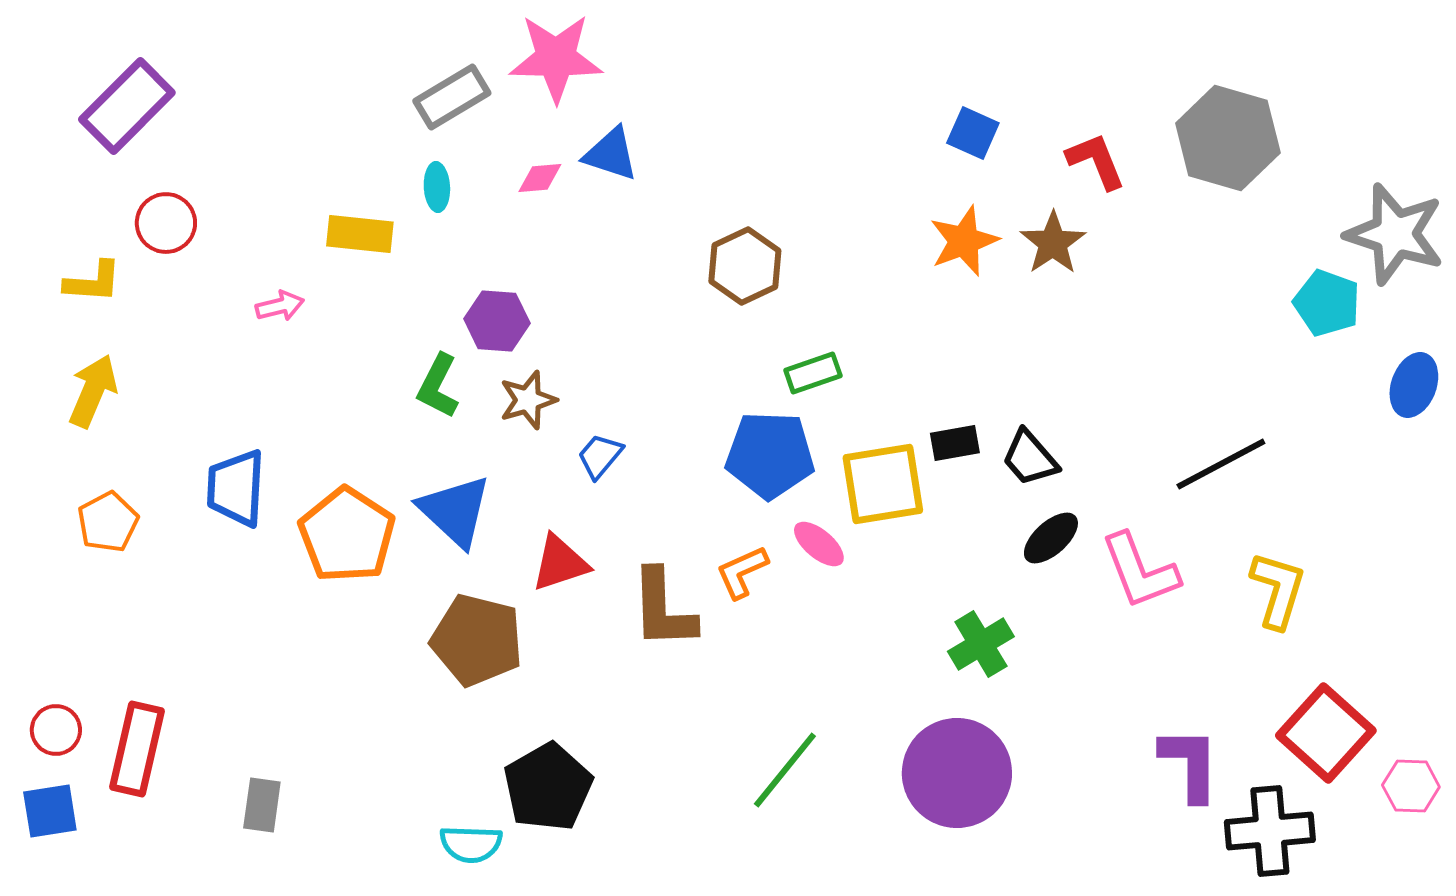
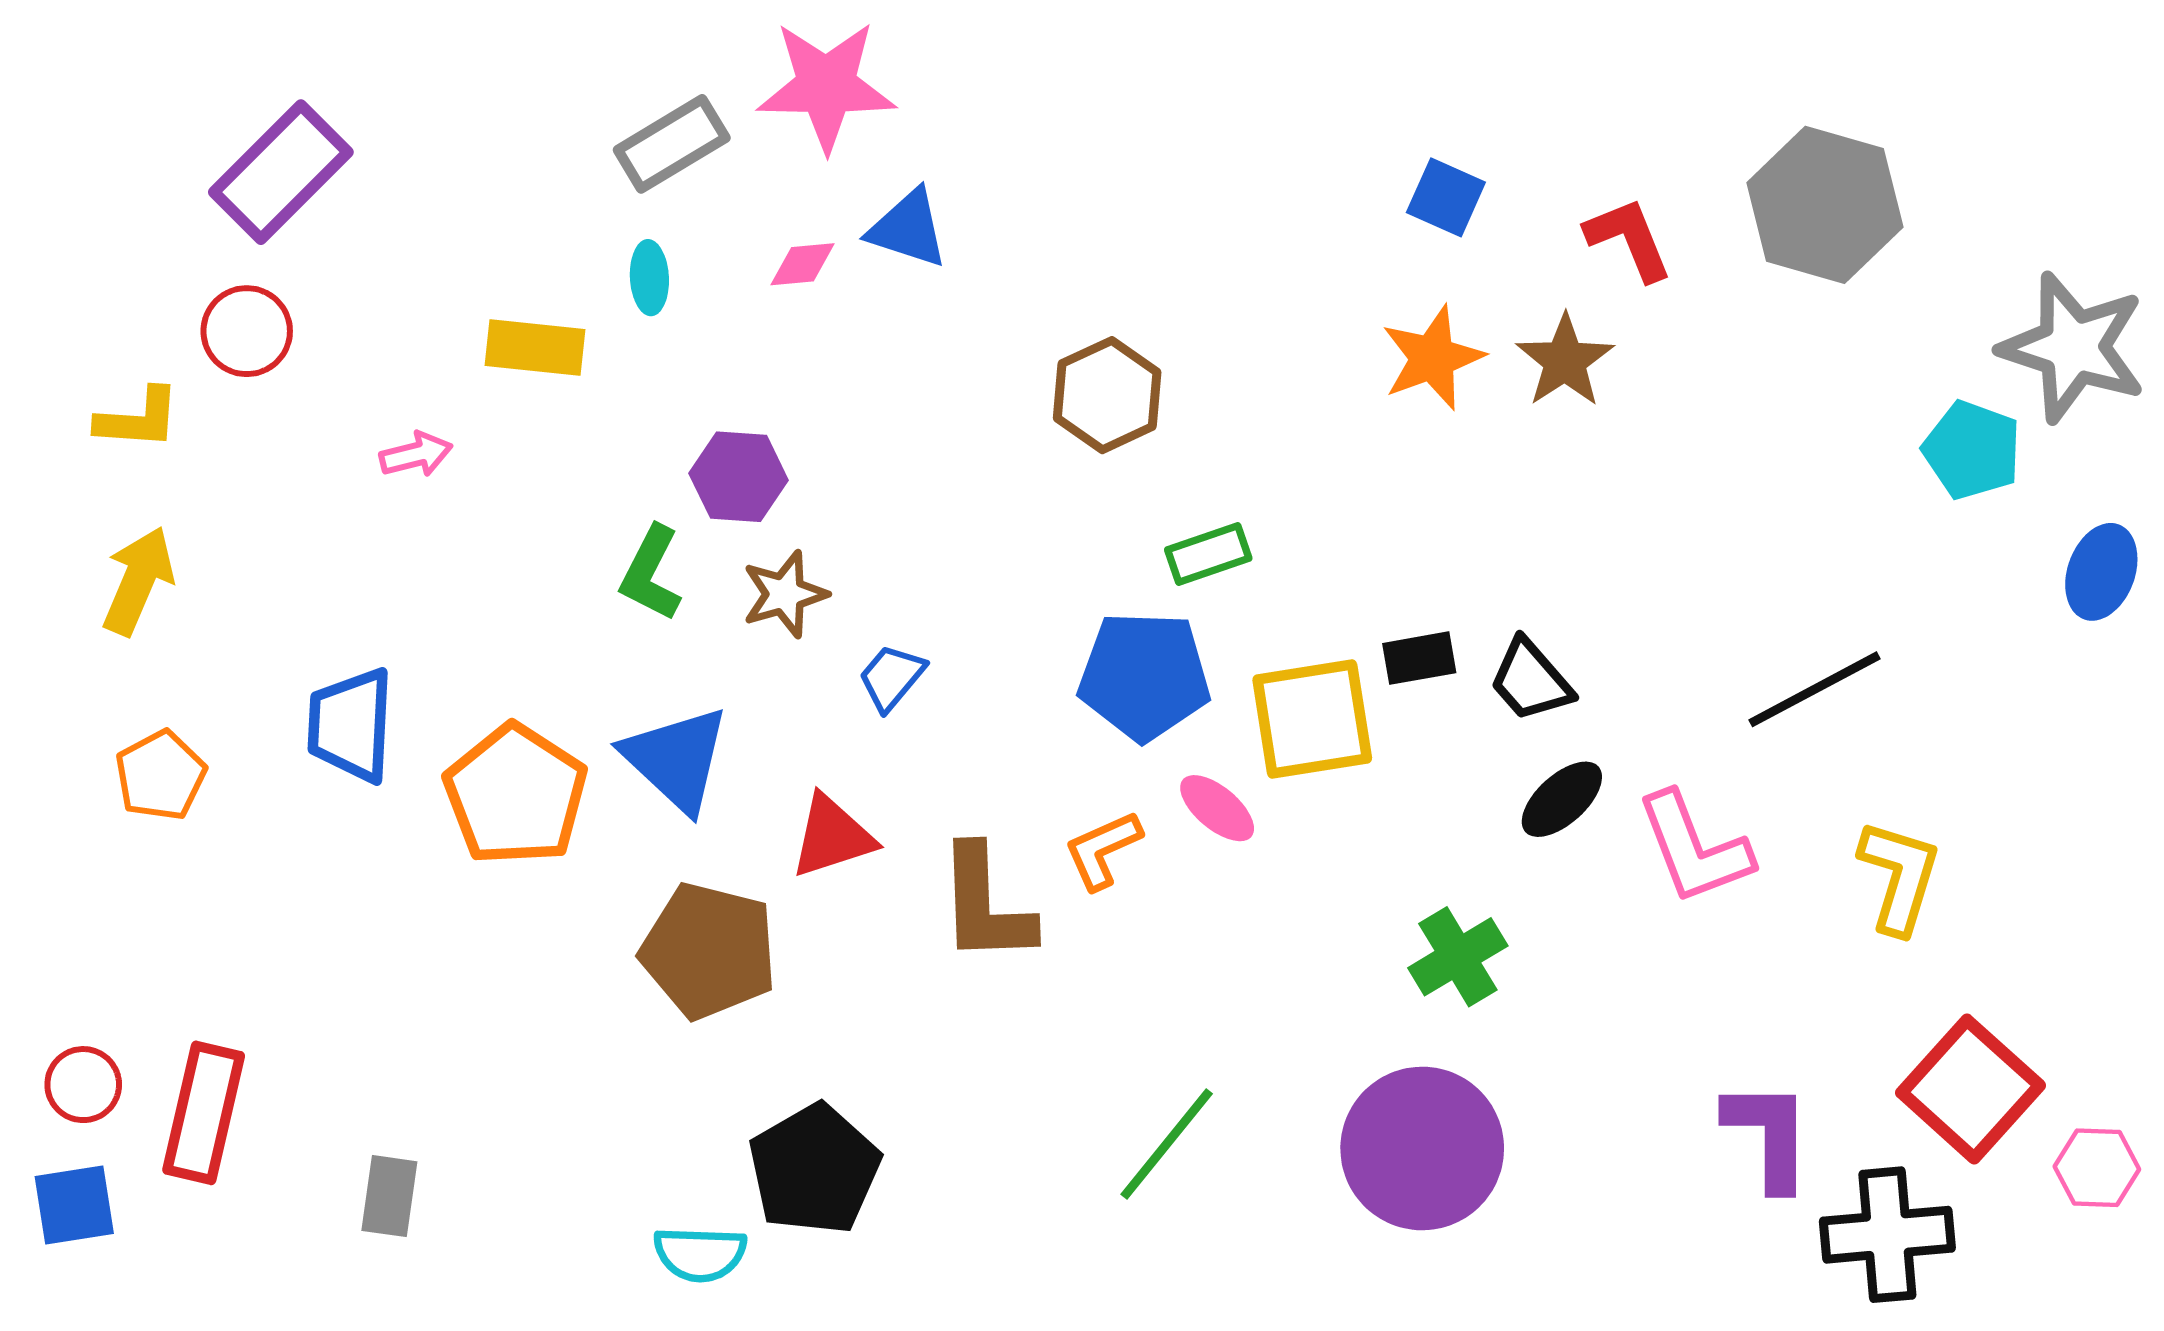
purple rectangle: (127, 106) -> (281, 172), moved

